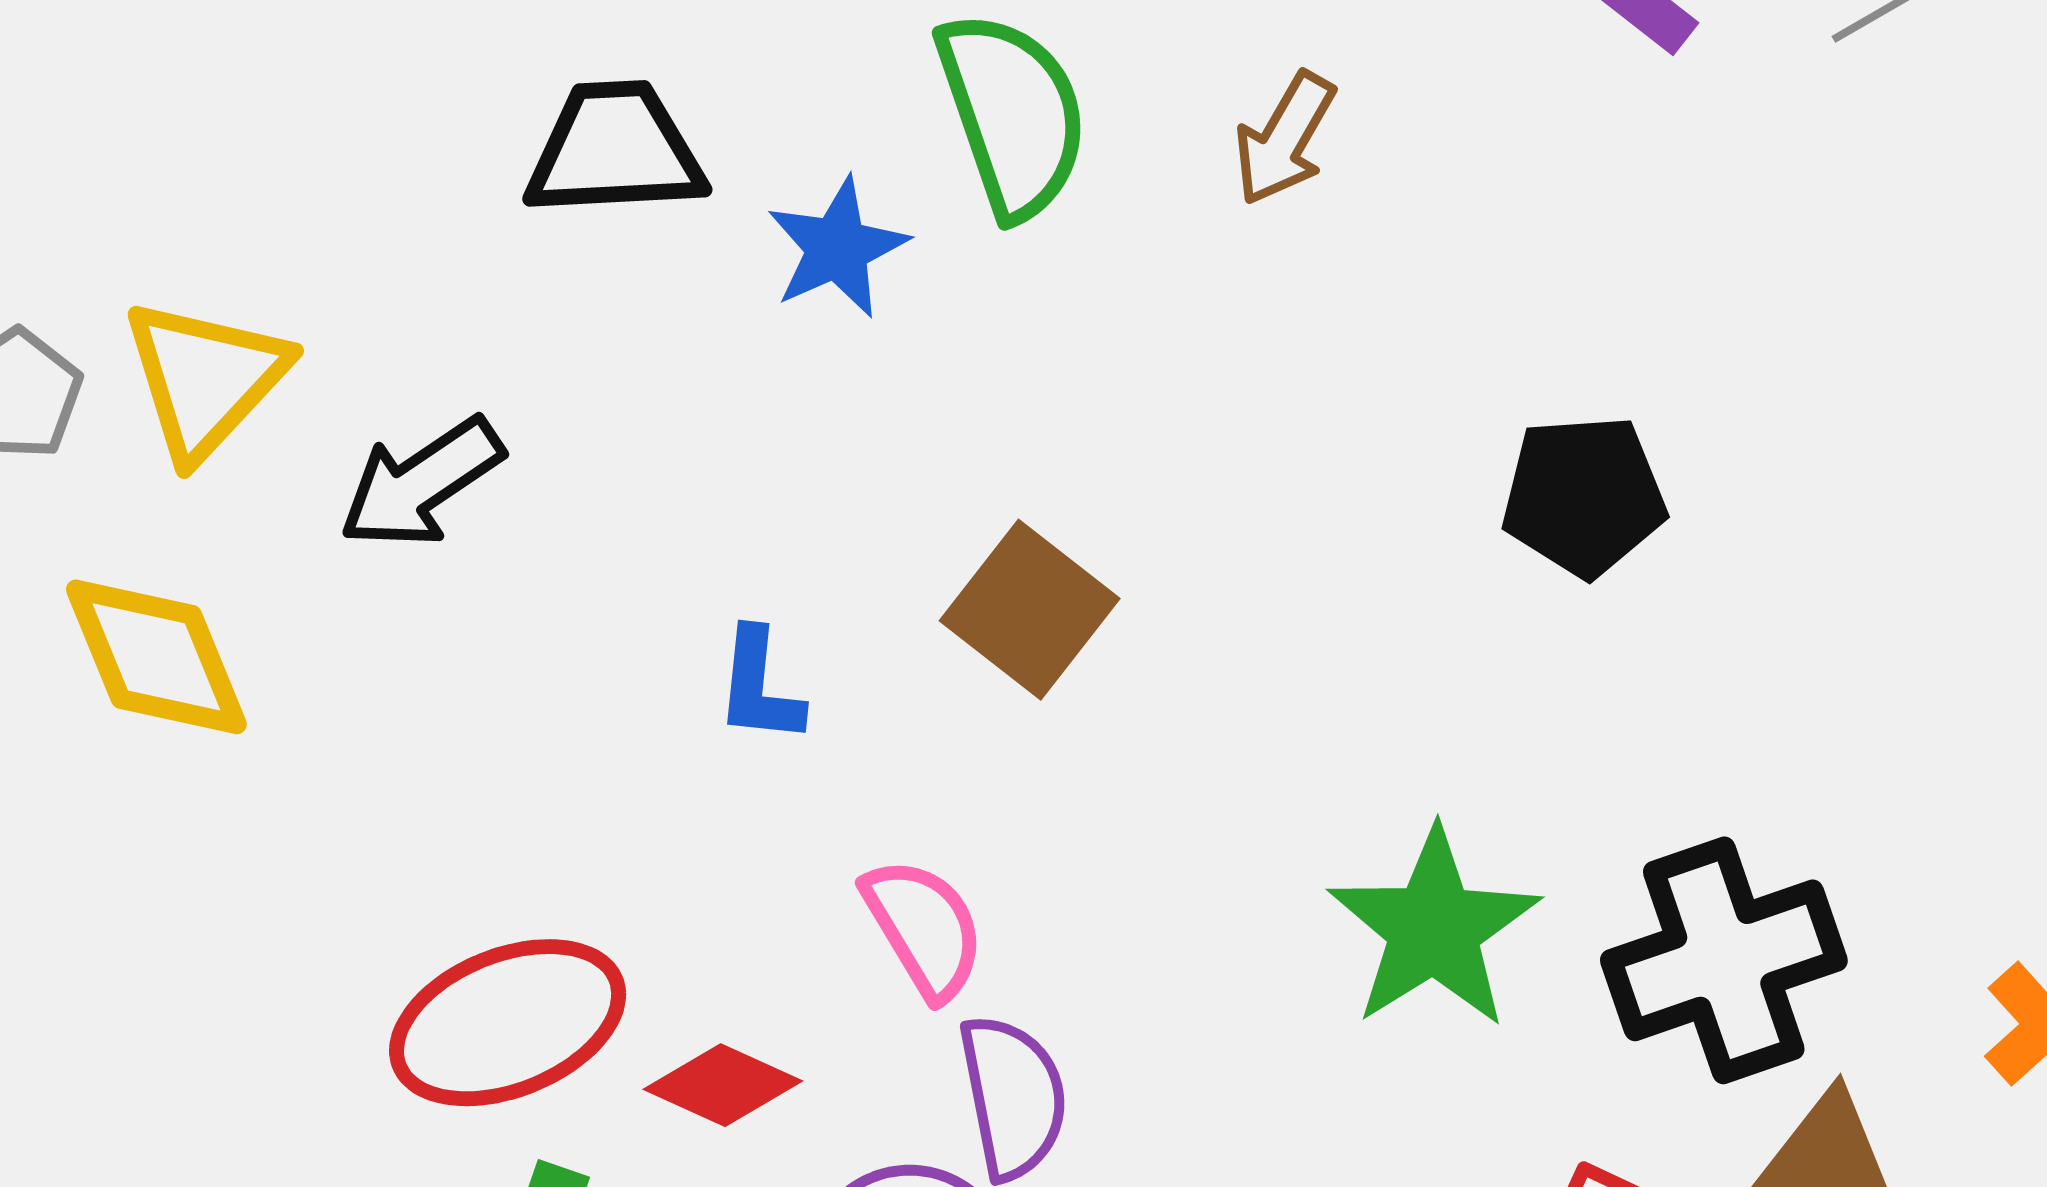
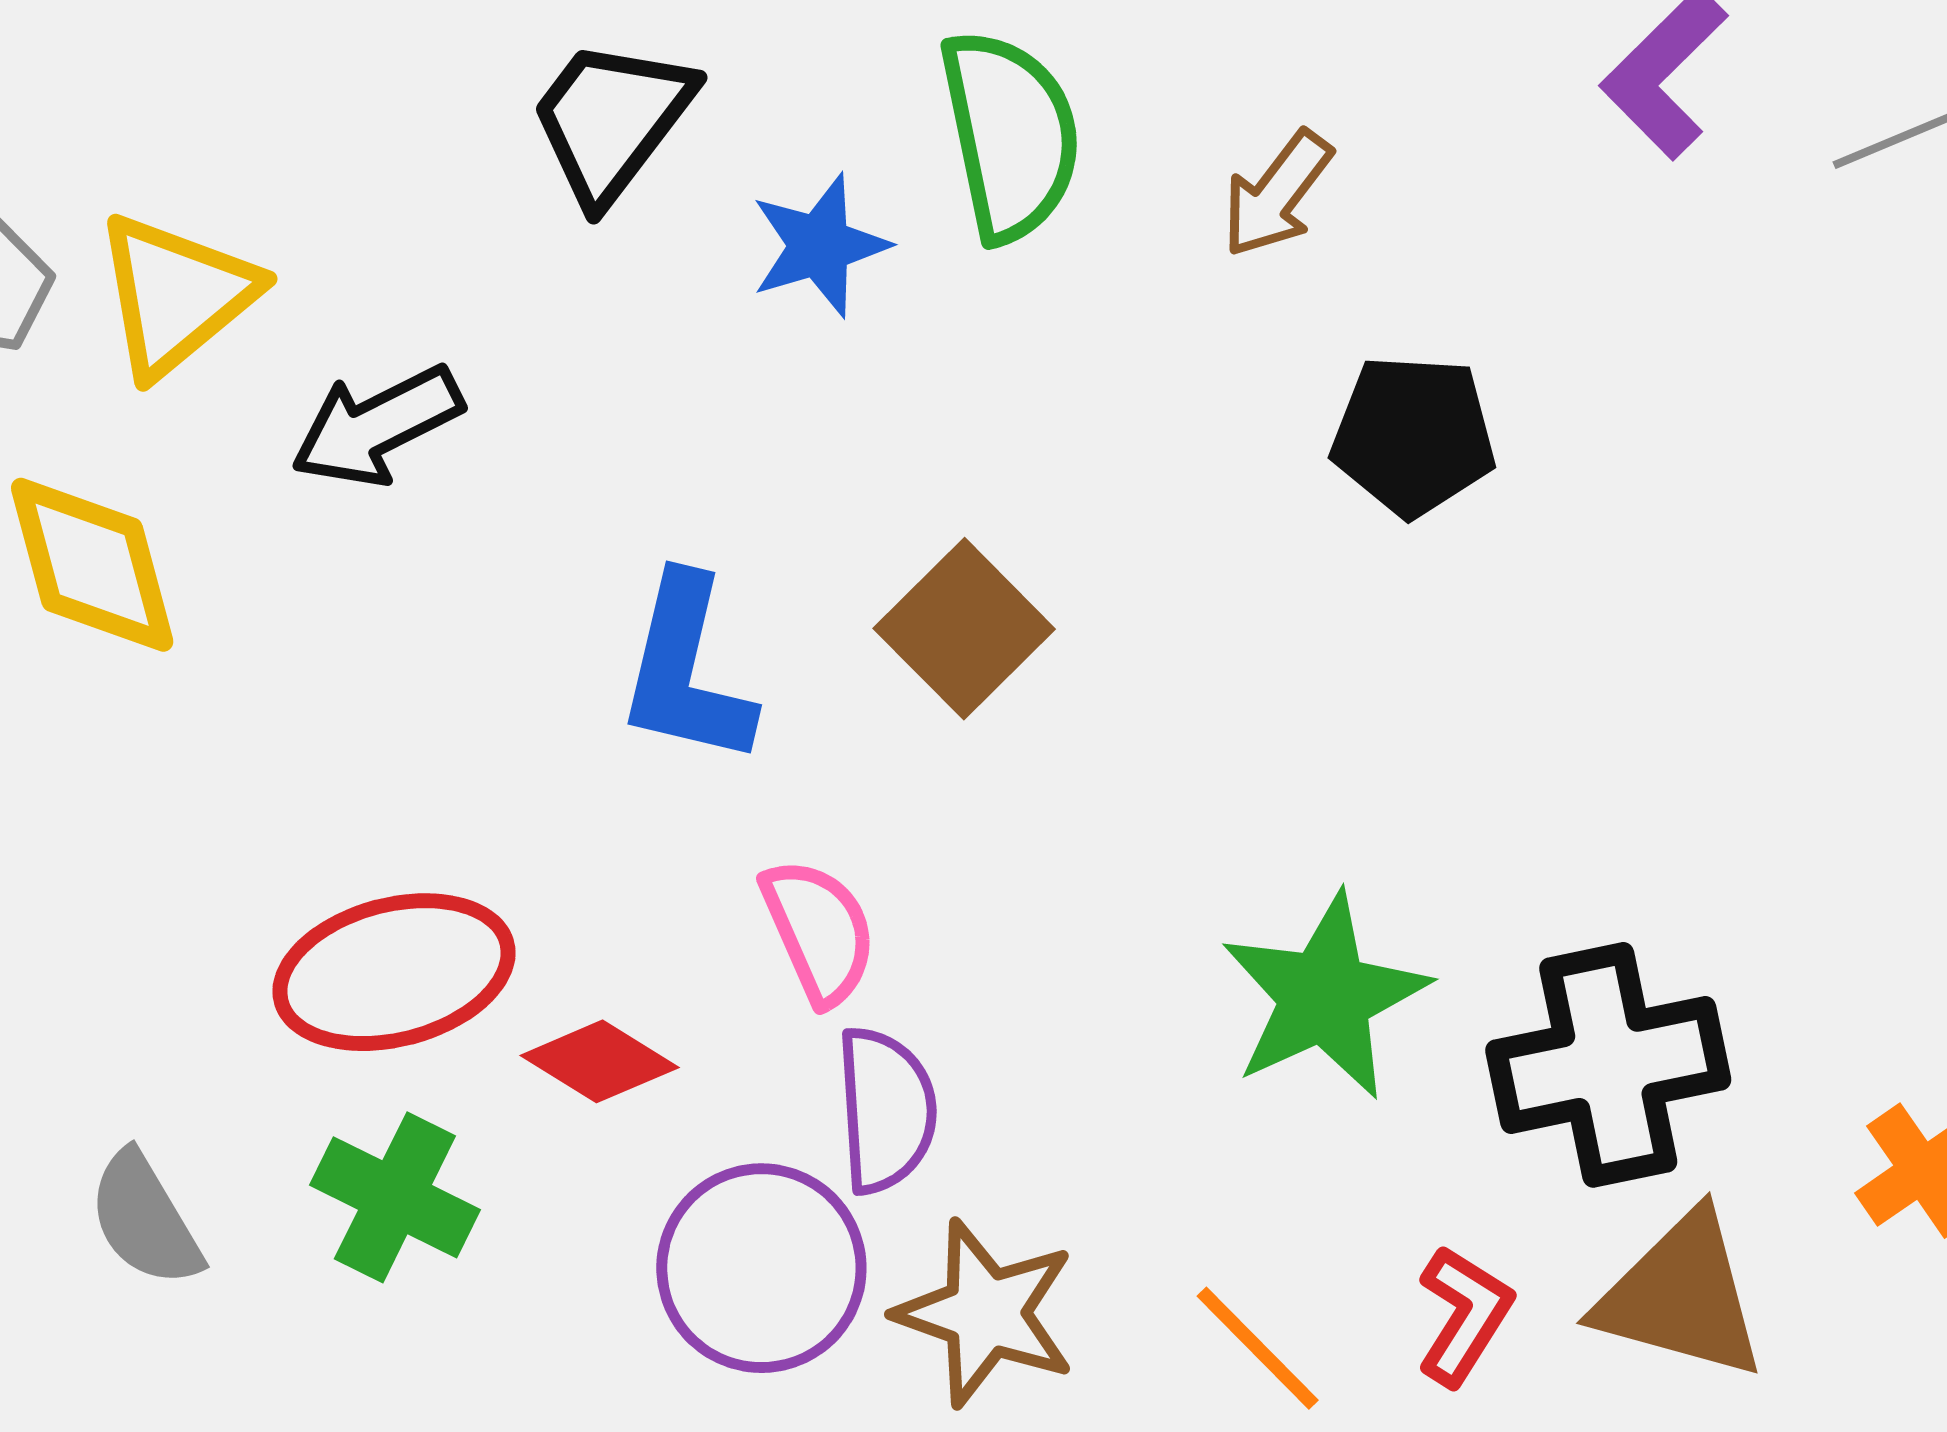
black trapezoid: (615, 150) -> (611, 120), turned -57
black pentagon: (1584, 496) -> (1413, 436), moved
blue L-shape: (759, 686) -> (686, 671), size x1.6

